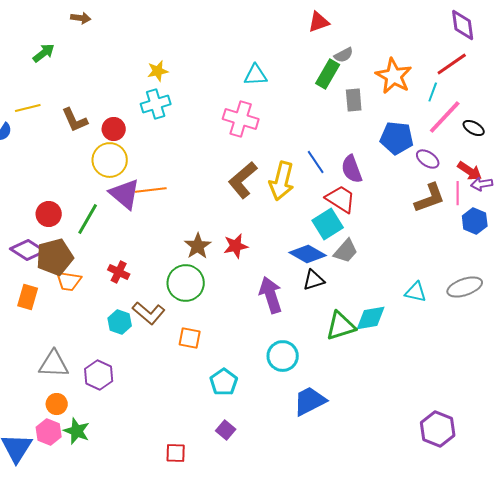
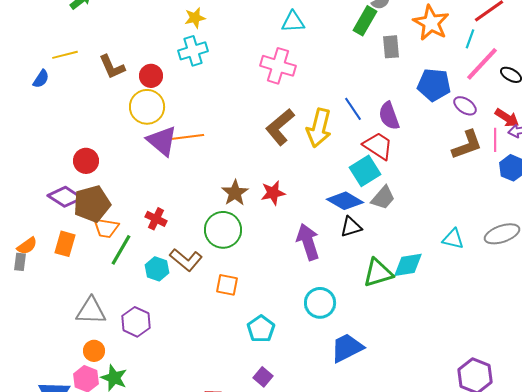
green line: (88, 219) -> (121, 250), moved

